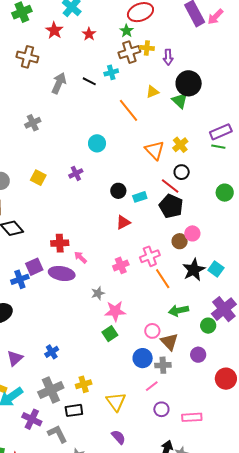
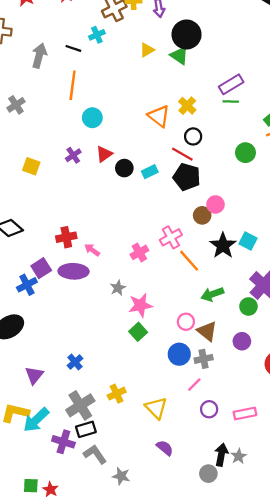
orange line: (128, 110) -> (73, 85), moved, turned 55
red triangle: (123, 222) -> (104, 154), moved
black rectangle: (74, 410) -> (86, 429), moved

